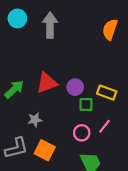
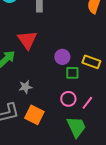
red triangle: (47, 83) -> (27, 40), moved, turned -45
pink line: (105, 126) -> (87, 103), moved

